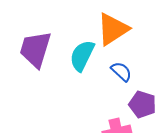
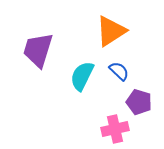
cyan semicircle: (82, 56) -> (82, 76), moved

